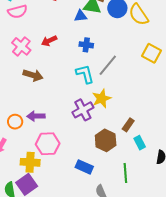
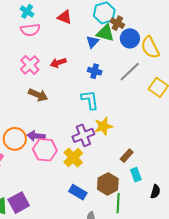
blue triangle: (81, 16) -> (92, 42), turned -48
gray line: (108, 65) -> (130, 72), moved
orange circle: (15, 122) -> (15, 139), size x1.5
brown hexagon: (106, 140) -> (108, 184), moved
pink hexagon: (48, 144) -> (45, 150), moved
yellow cross: (30, 162) -> (73, 158), moved, turned 36

